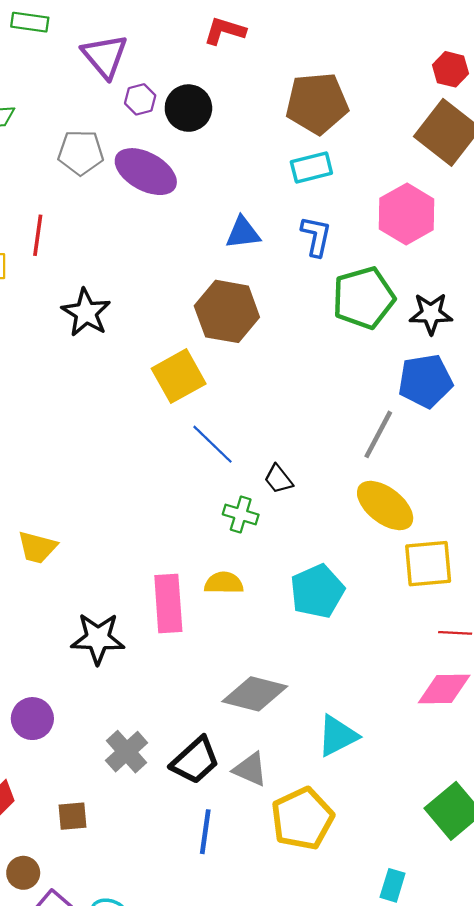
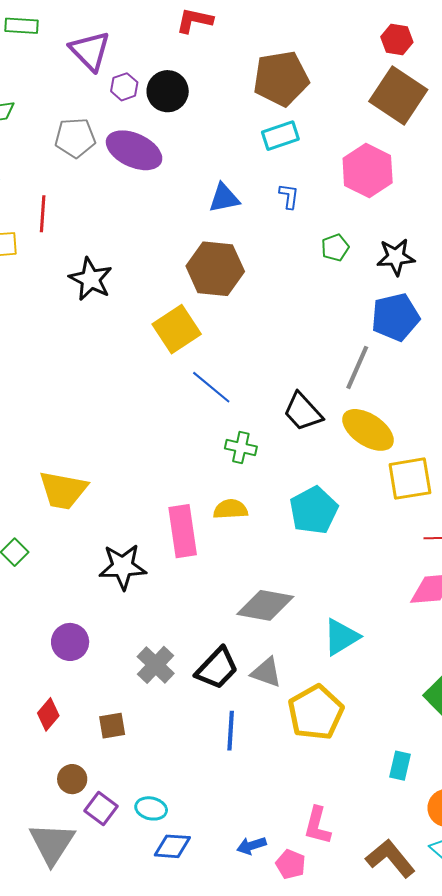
blue L-shape: (316, 236) -> (289, 196), size x0.7
green pentagon: (364, 298) -> (335, 248), size x0.5
black trapezoid: (278, 479) -> (303, 412), moved, size x1.5
yellow trapezoid: (37, 547) -> (63, 490), size x1.4

